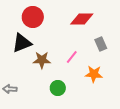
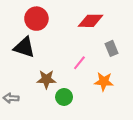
black triangle: (22, 43) -> (24, 47), turned 40
brown star: (42, 60) -> (46, 79), moved

